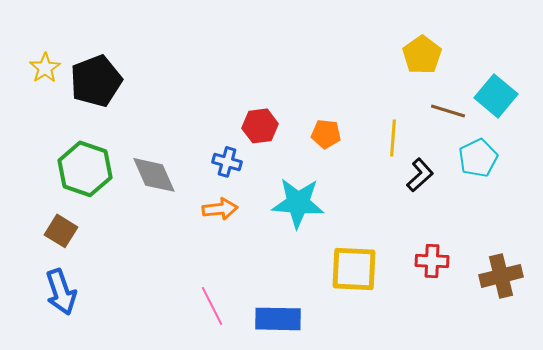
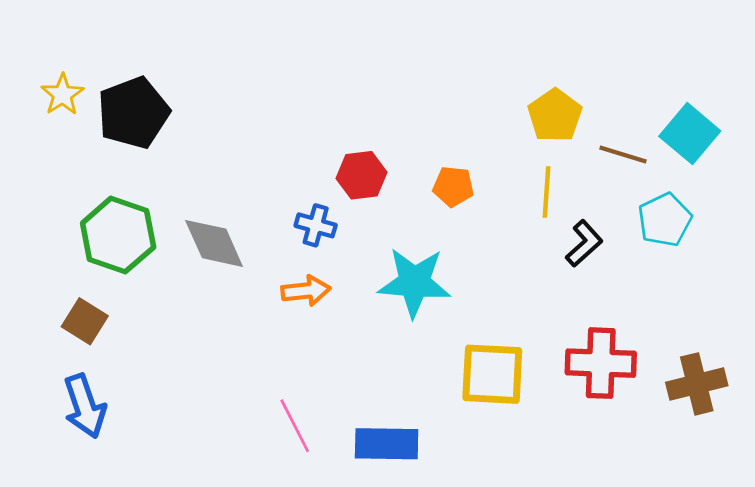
yellow pentagon: (422, 55) -> (555, 115), moved
red cross: (432, 261) -> (601, 363), size x1.5

